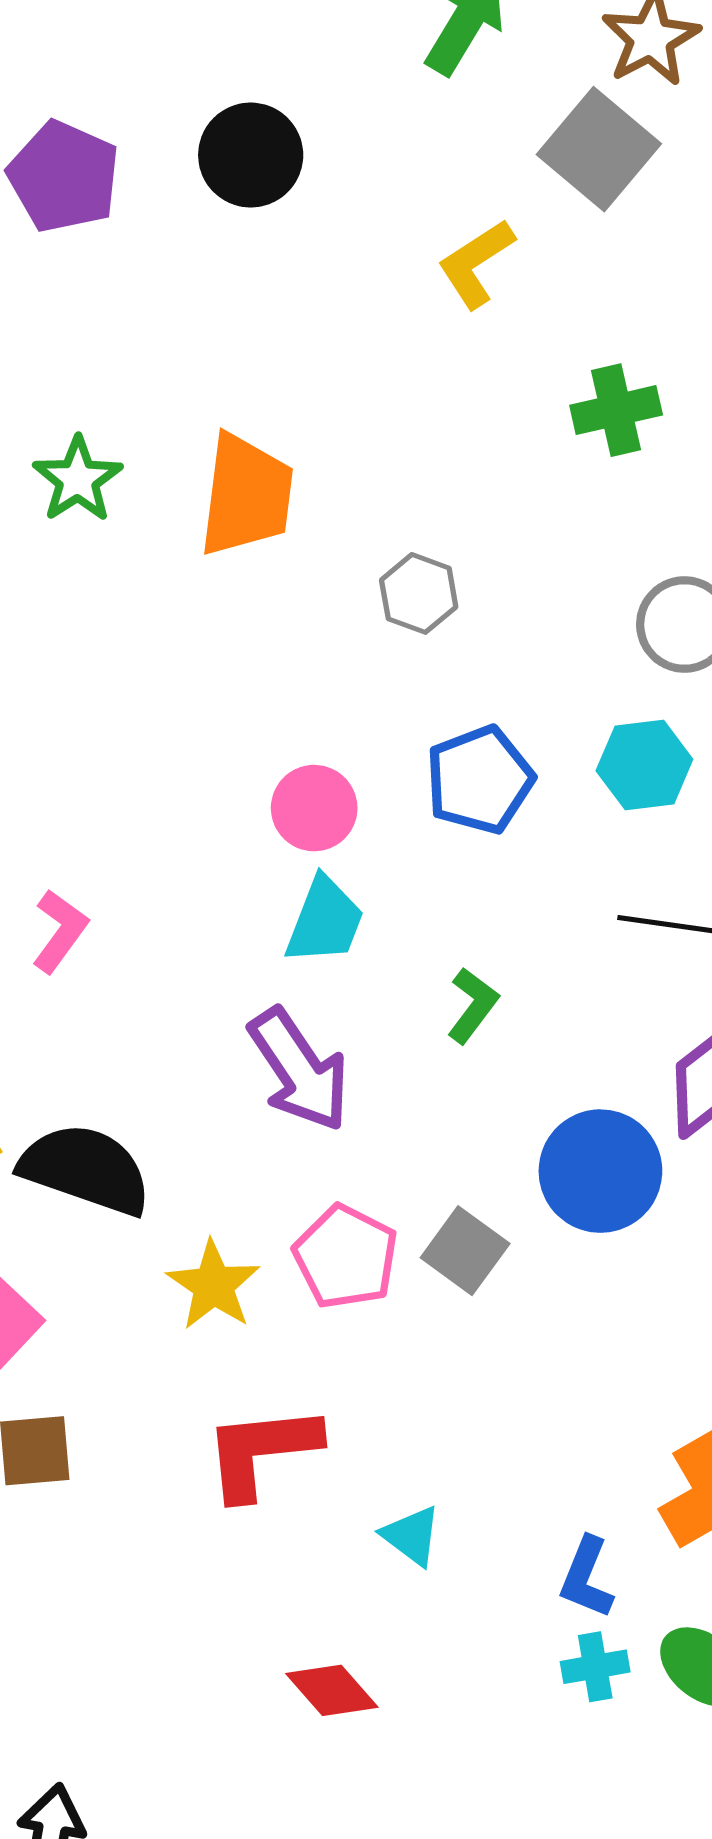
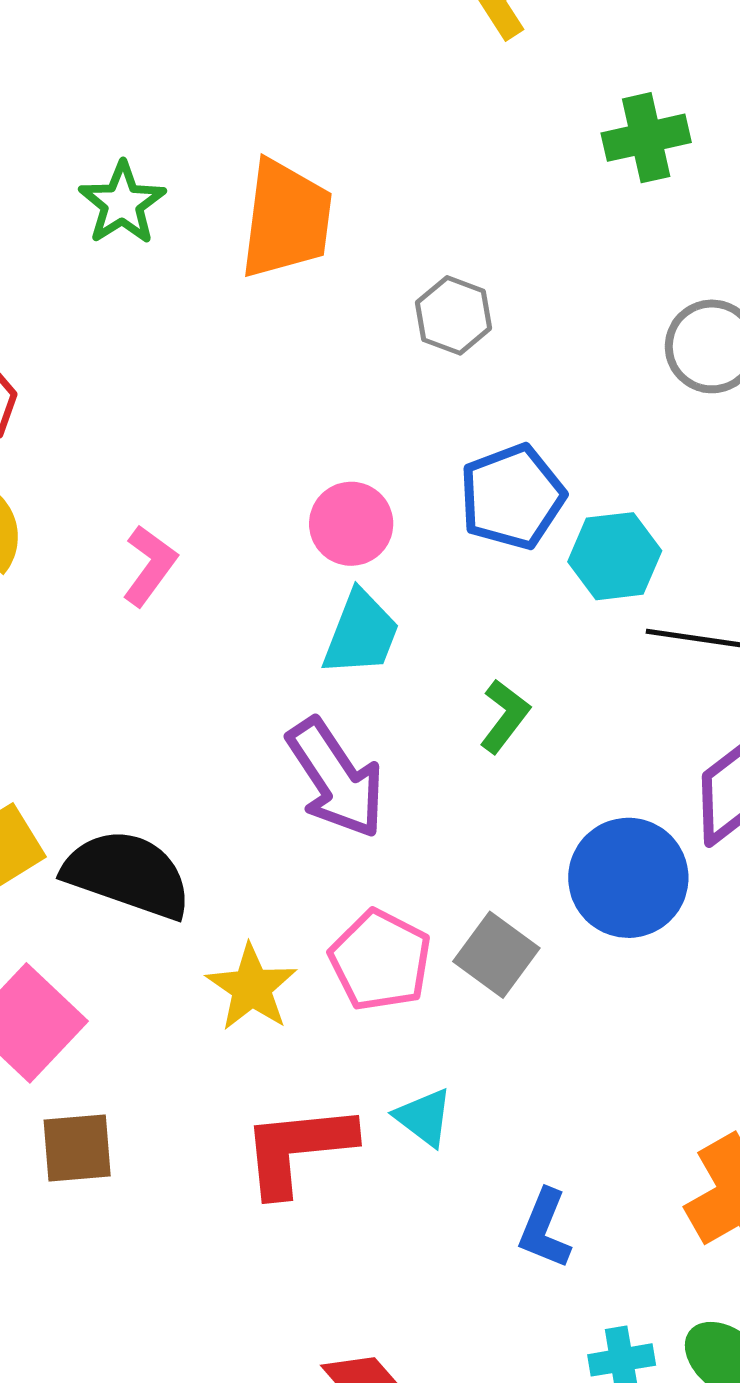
cyan hexagon: (644, 765) -> (615, 556), moved
pink L-shape: (60, 931) -> (150, 566), moved
cyan triangle: (412, 1536) -> (424, 1117), moved
blue L-shape: (586, 1578) -> (545, 1229), moved

